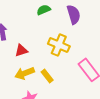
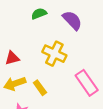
purple semicircle: (74, 15) -> (72, 20), turned -30

